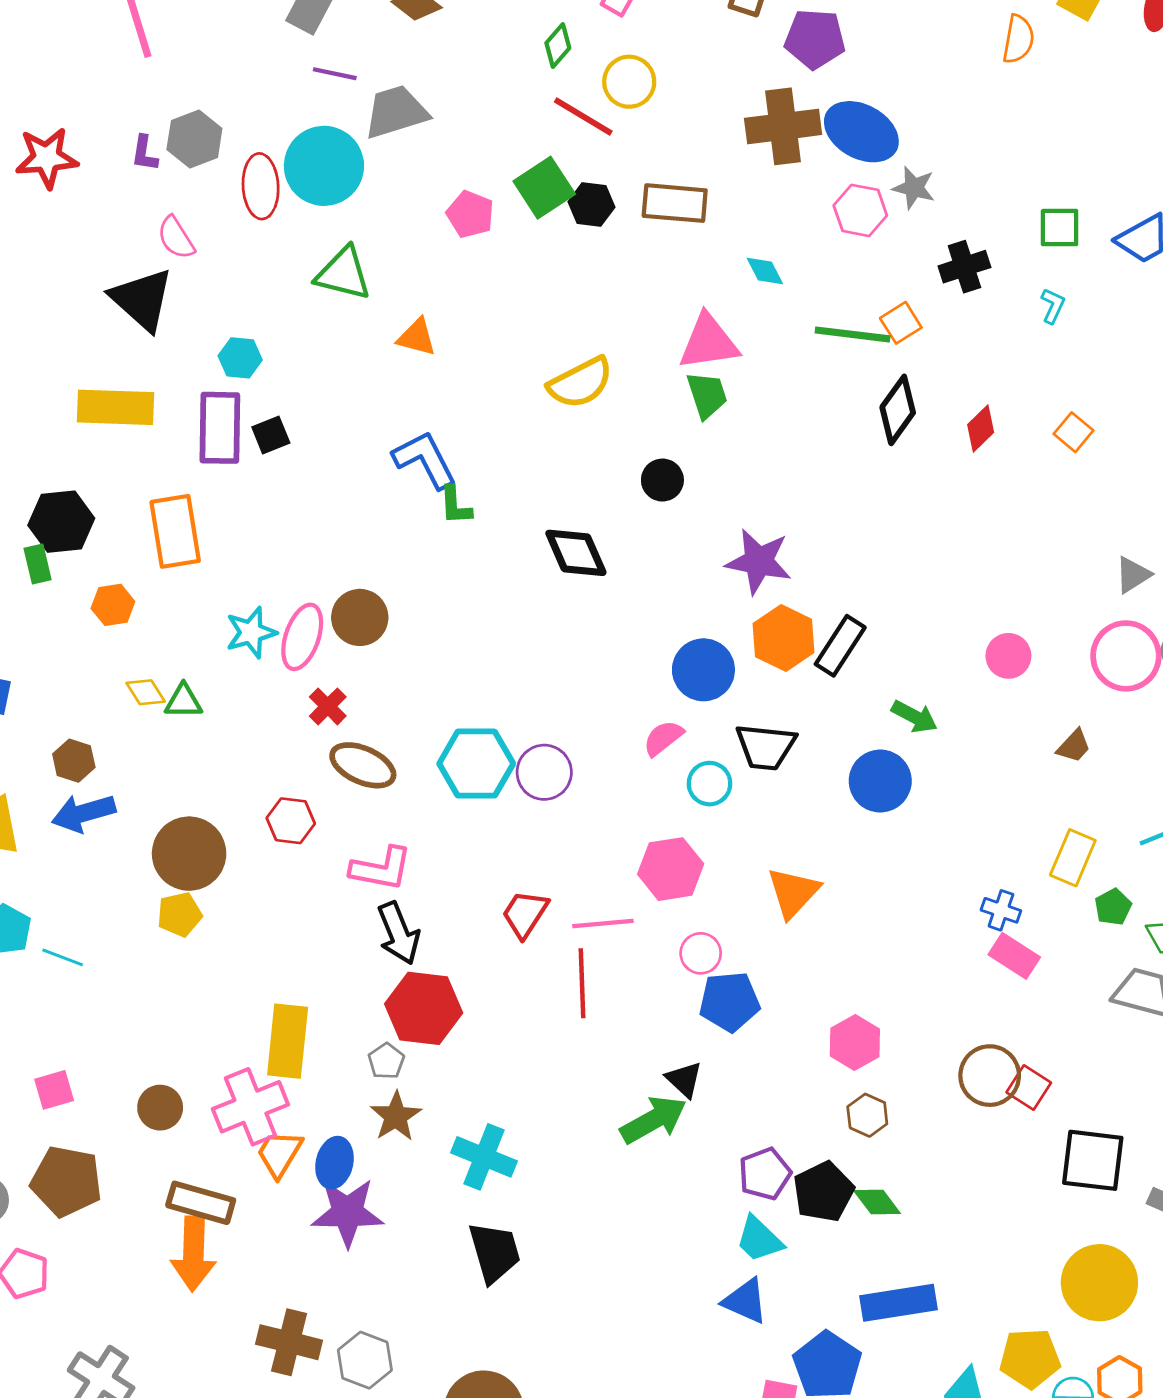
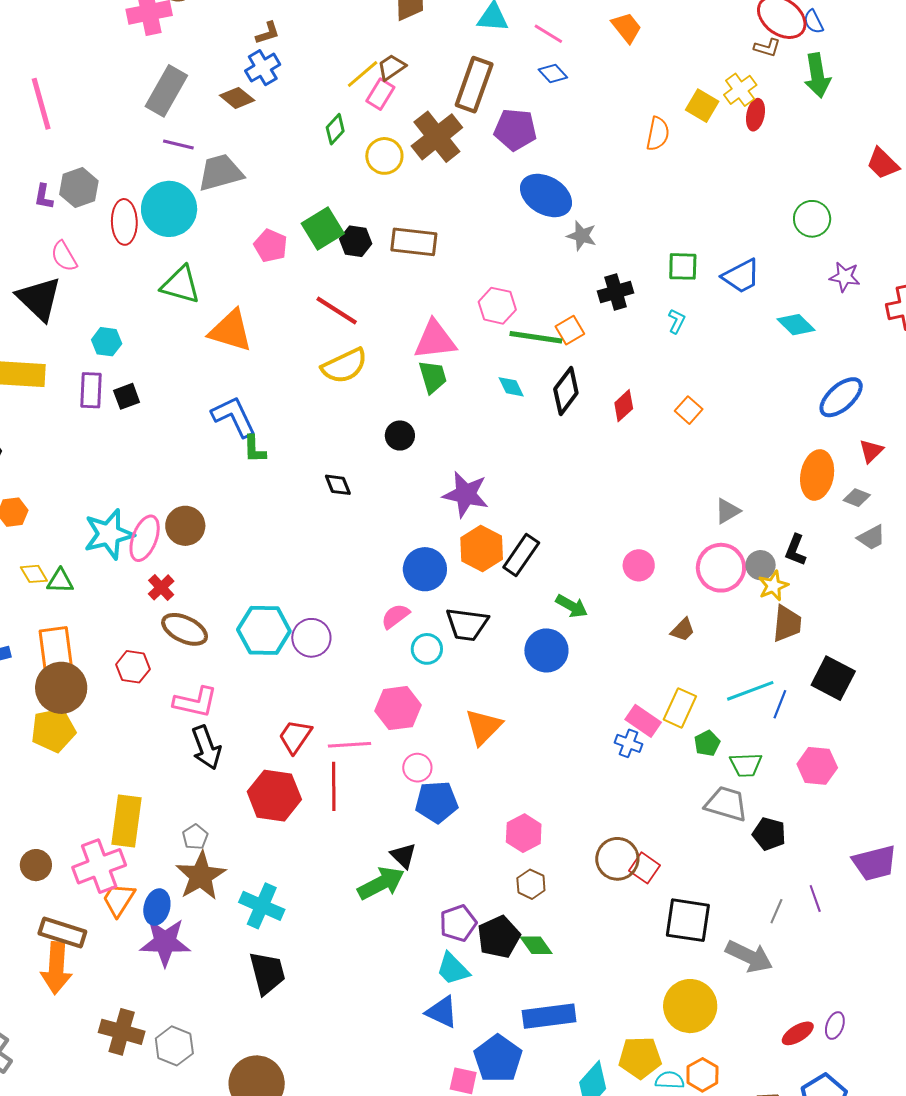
red line: (583, 116) -> (337, 311), moved
brown cross: (783, 126) -> (437, 137), moved, turned -33
pink hexagon: (860, 210) -> (497, 306), moved
cyan diamond: (765, 271) -> (511, 387), moved
orange triangle: (417, 337) -> (231, 331), size x1.6
purple rectangle: (220, 428) -> (91, 390), size x0.7
orange rectangle: (175, 531) -> (56, 652), moved
black diamond: (576, 553) -> (338, 485), size x0.6
cyan star: (251, 632) -> (109, 534), size x1.4
yellow pentagon: (180, 914) -> (53, 730), size x1.4
pink rectangle: (1014, 956) -> (643, 721), moved
red hexagon: (424, 1008) -> (274, 796), moved
brown star: (396, 1116) -> (201, 876), size x1.4

